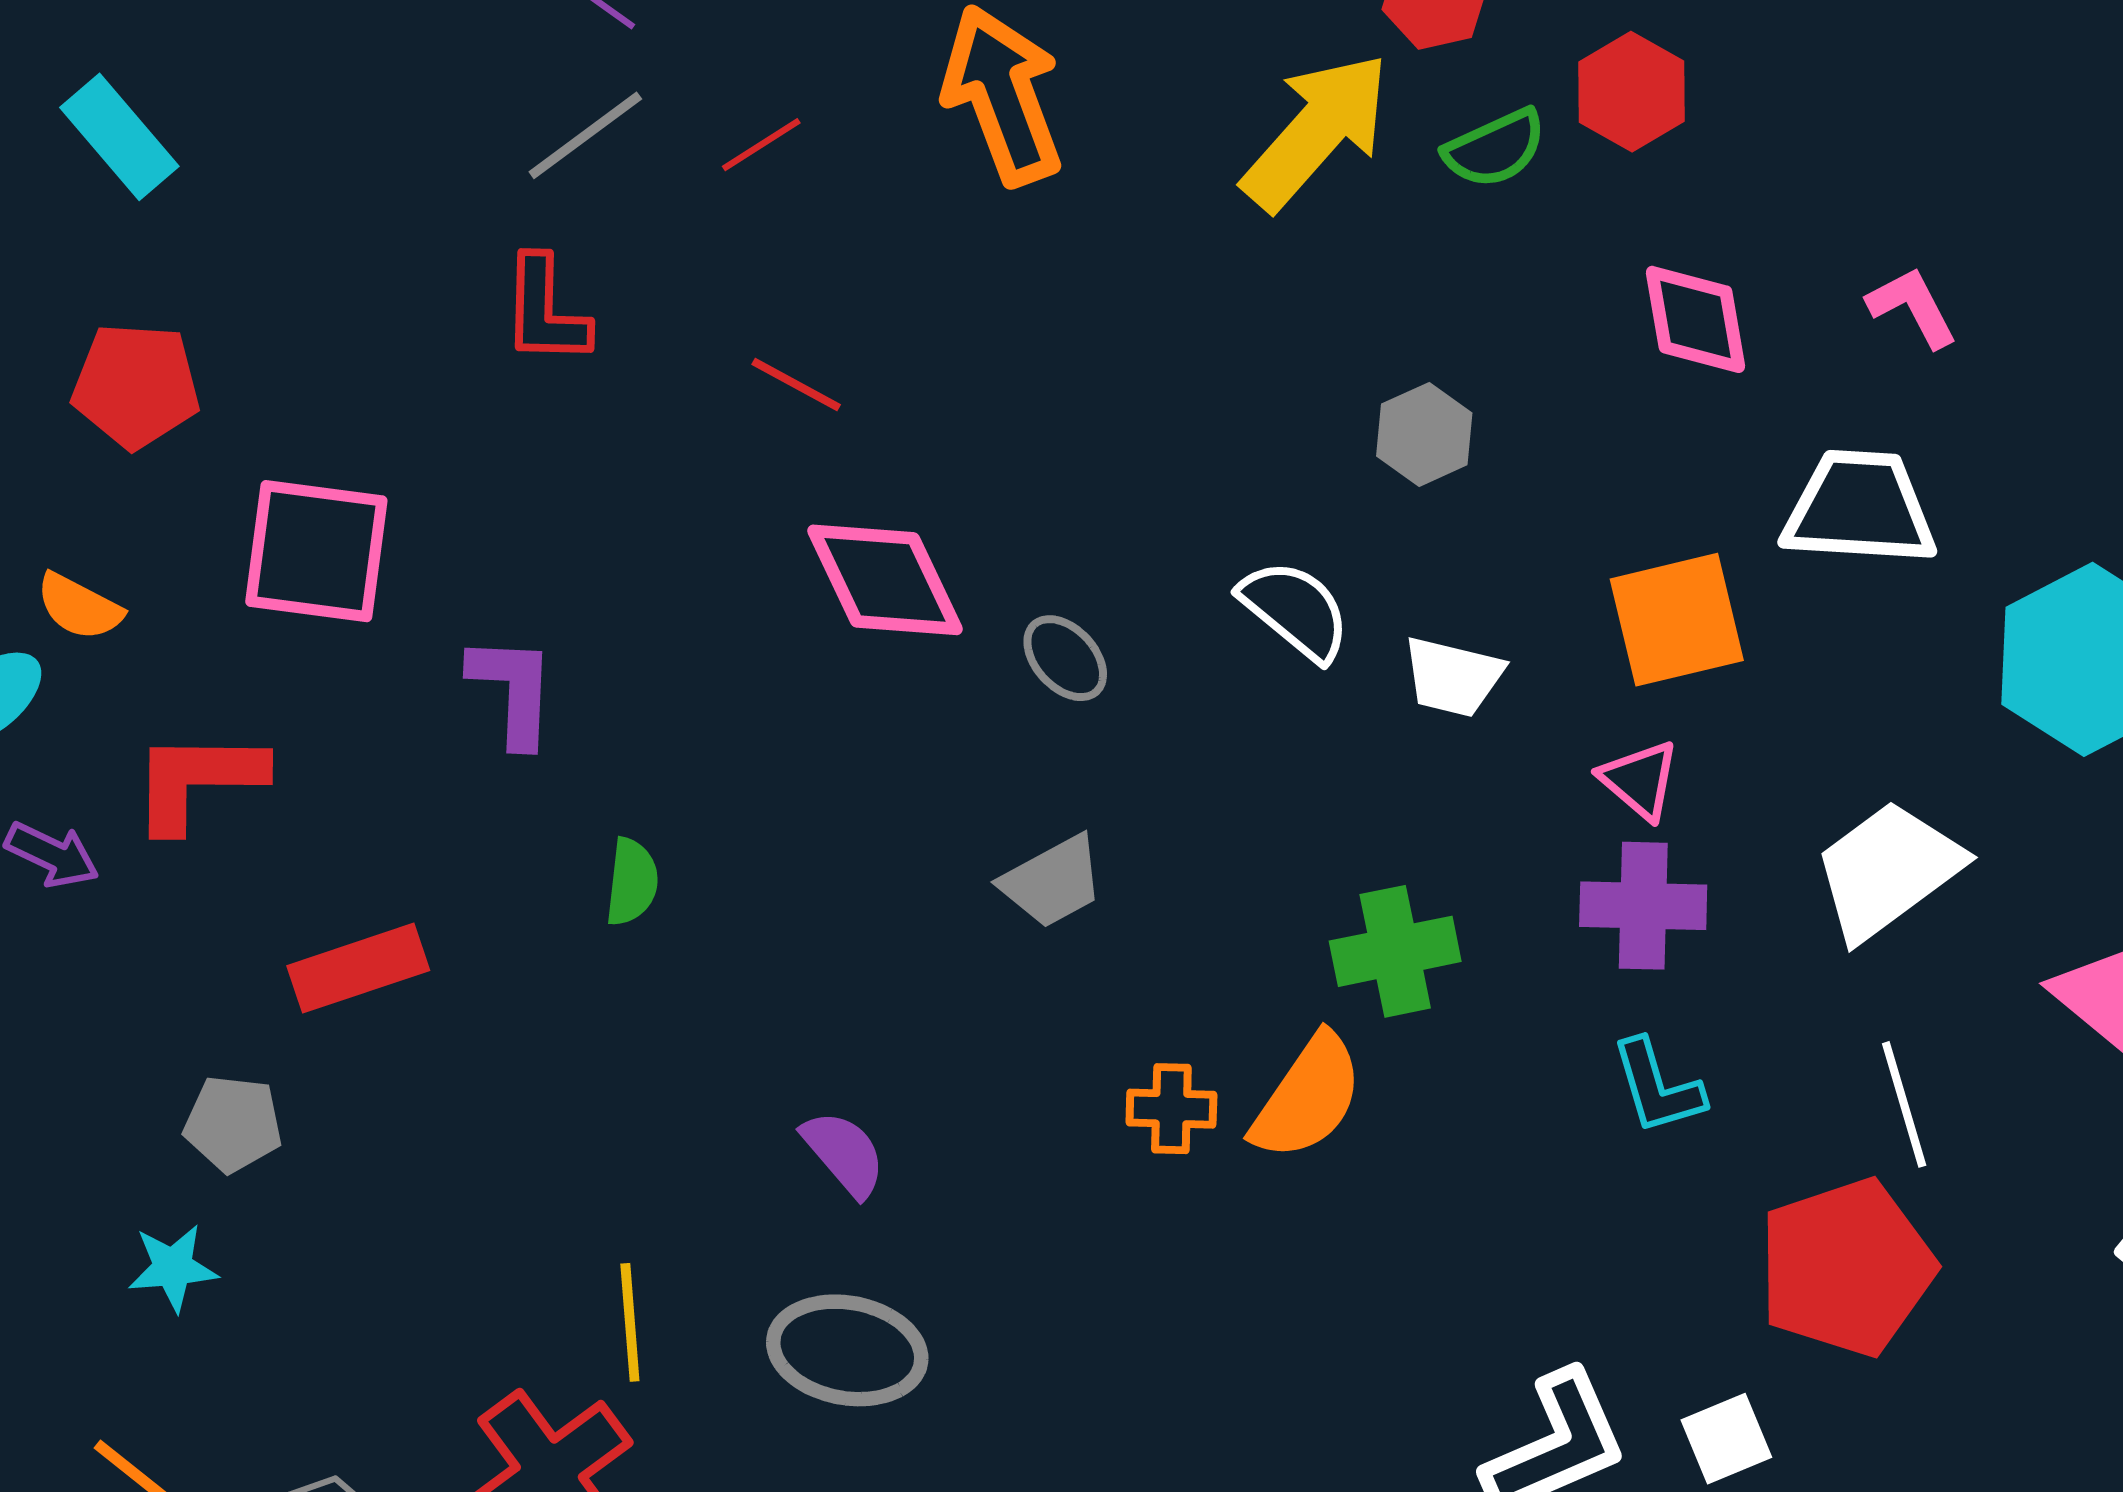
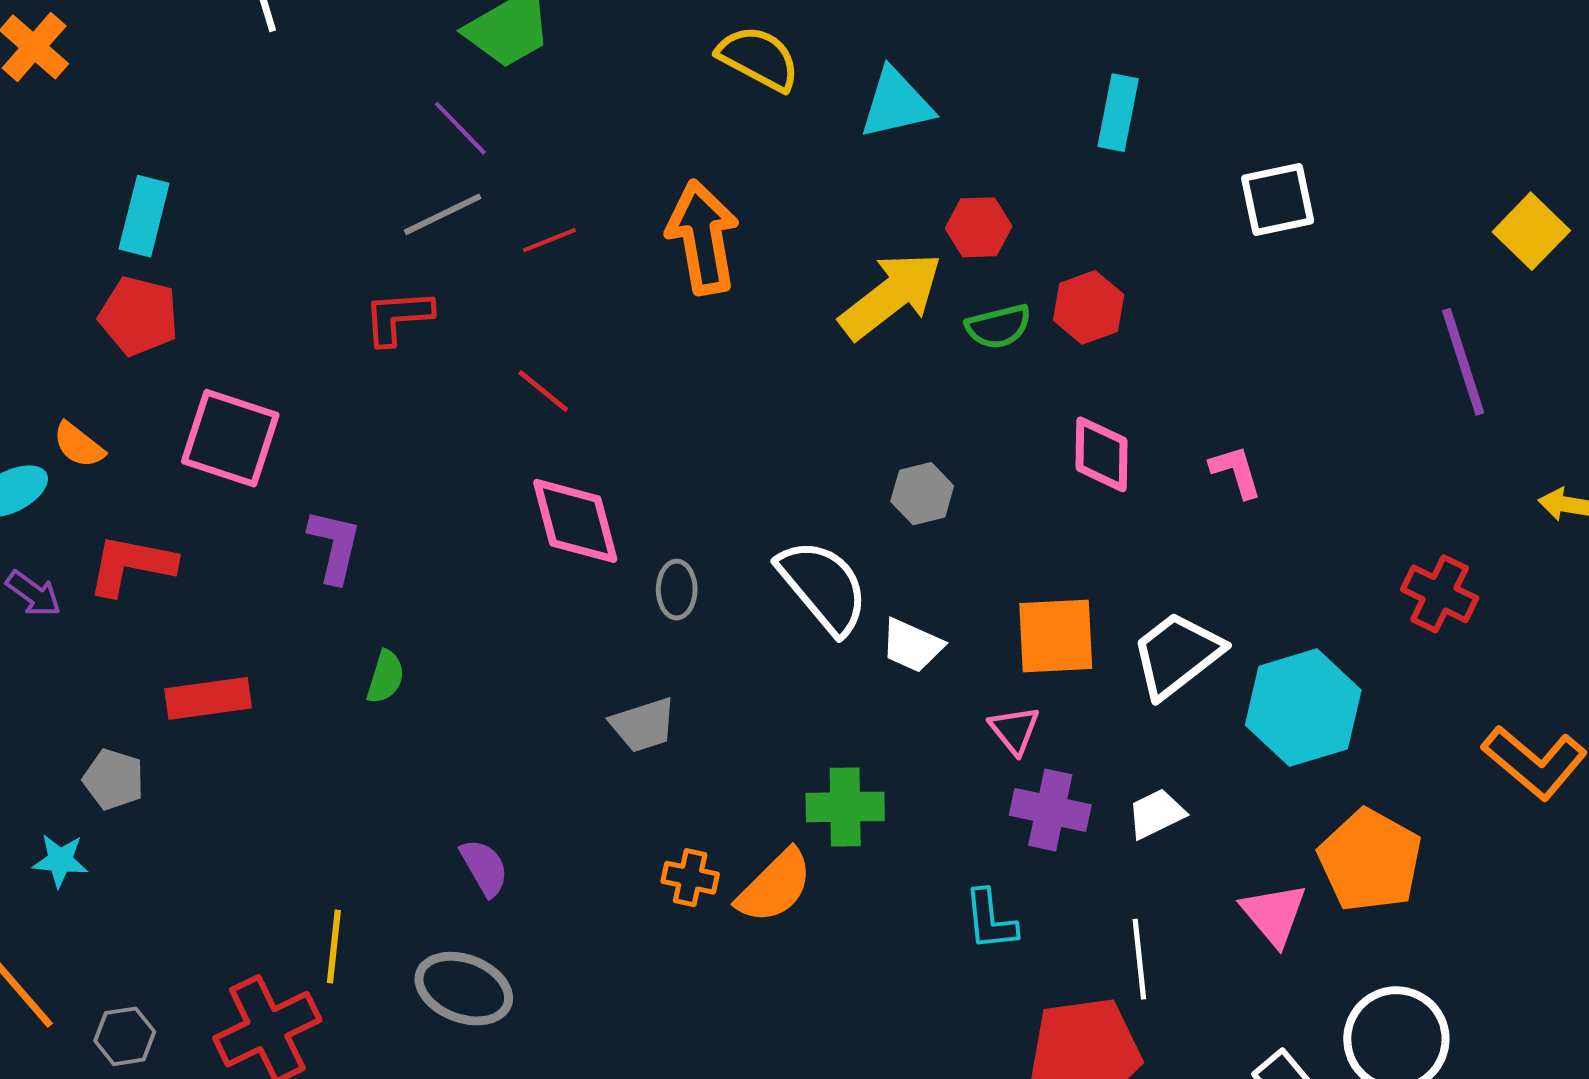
cyan rectangle: (119, 137) -> (144, 216), moved, turned 44
red L-shape: (545, 311) -> (398, 317), turned 74
white trapezoid: (1860, 508) -> (1177, 655), moved, turned -52
white semicircle: (1295, 610) -> (823, 586), size x1.4
gray ellipse: (1065, 658) -> (677, 590), turned 32
white trapezoid: (1888, 870) -> (1156, 814), size x0.6
purple cross: (1643, 906) -> (1050, 810), moved

